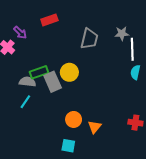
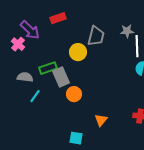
purple arrow: (20, 32) -> (30, 30), size x1.5
yellow circle: (69, 72) -> (78, 52), moved
gray semicircle: (27, 82) -> (25, 77), moved
orange circle: (74, 119) -> (74, 94), moved

